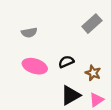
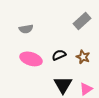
brown star: (93, 73) -> (83, 57), moved
black triangle: (71, 95) -> (63, 85), turned -30

